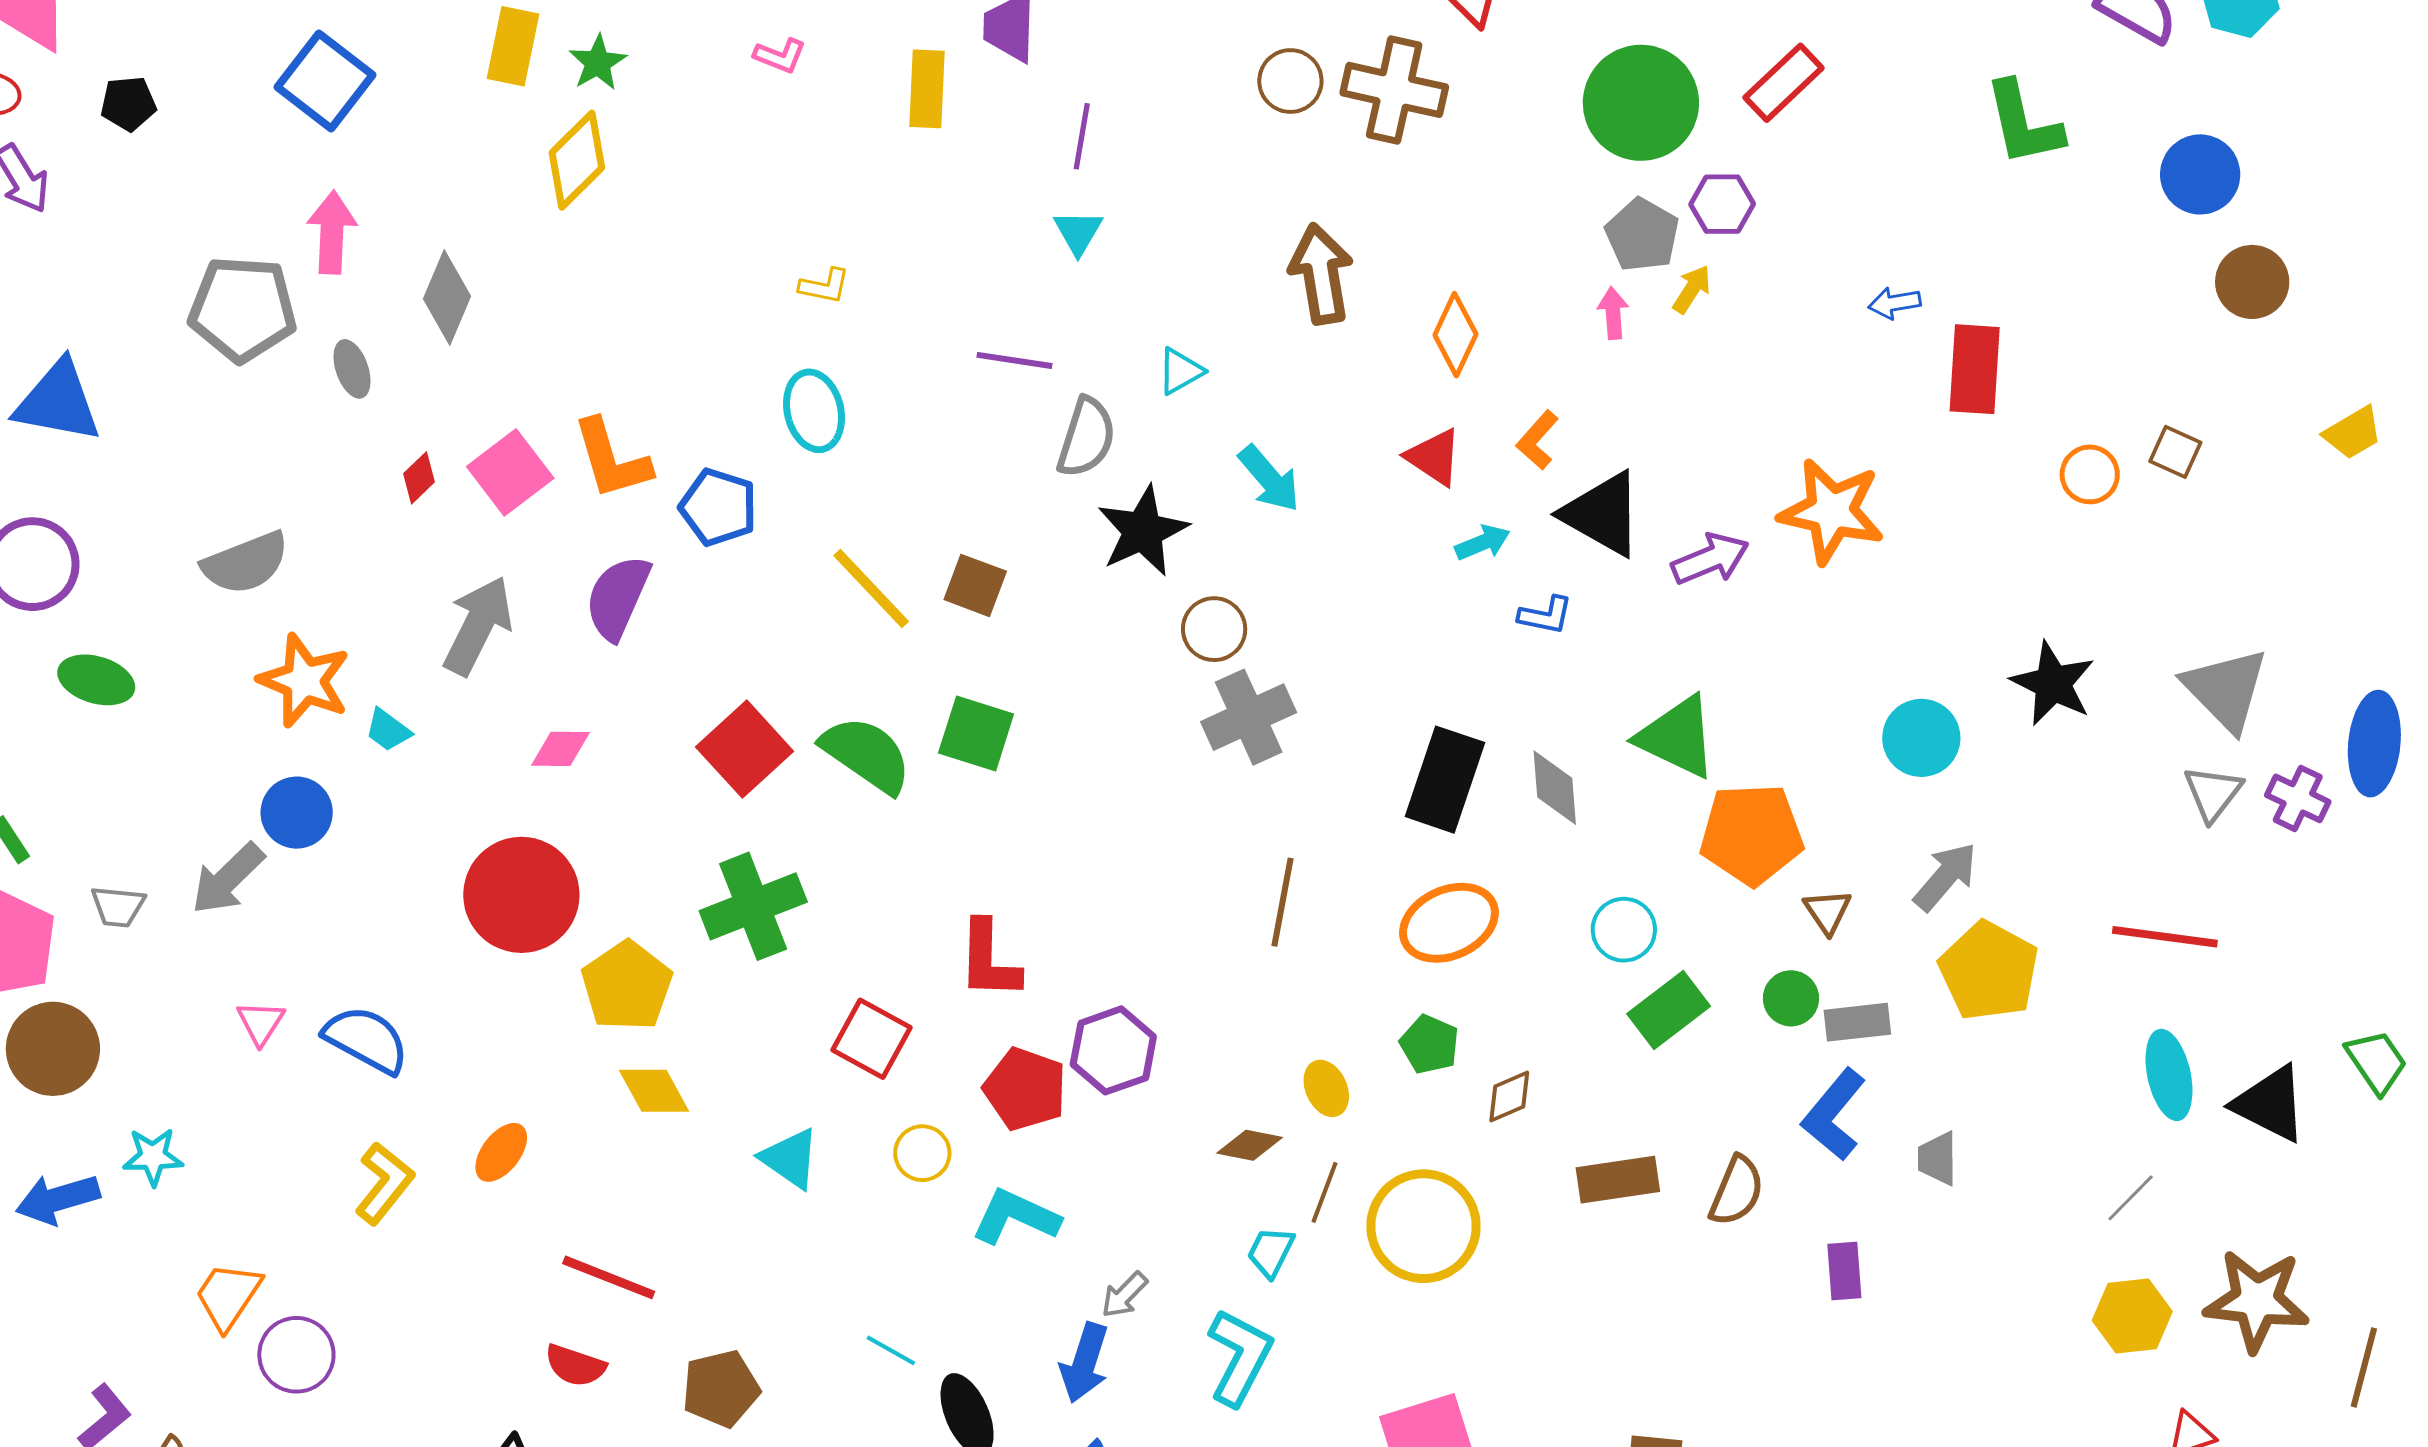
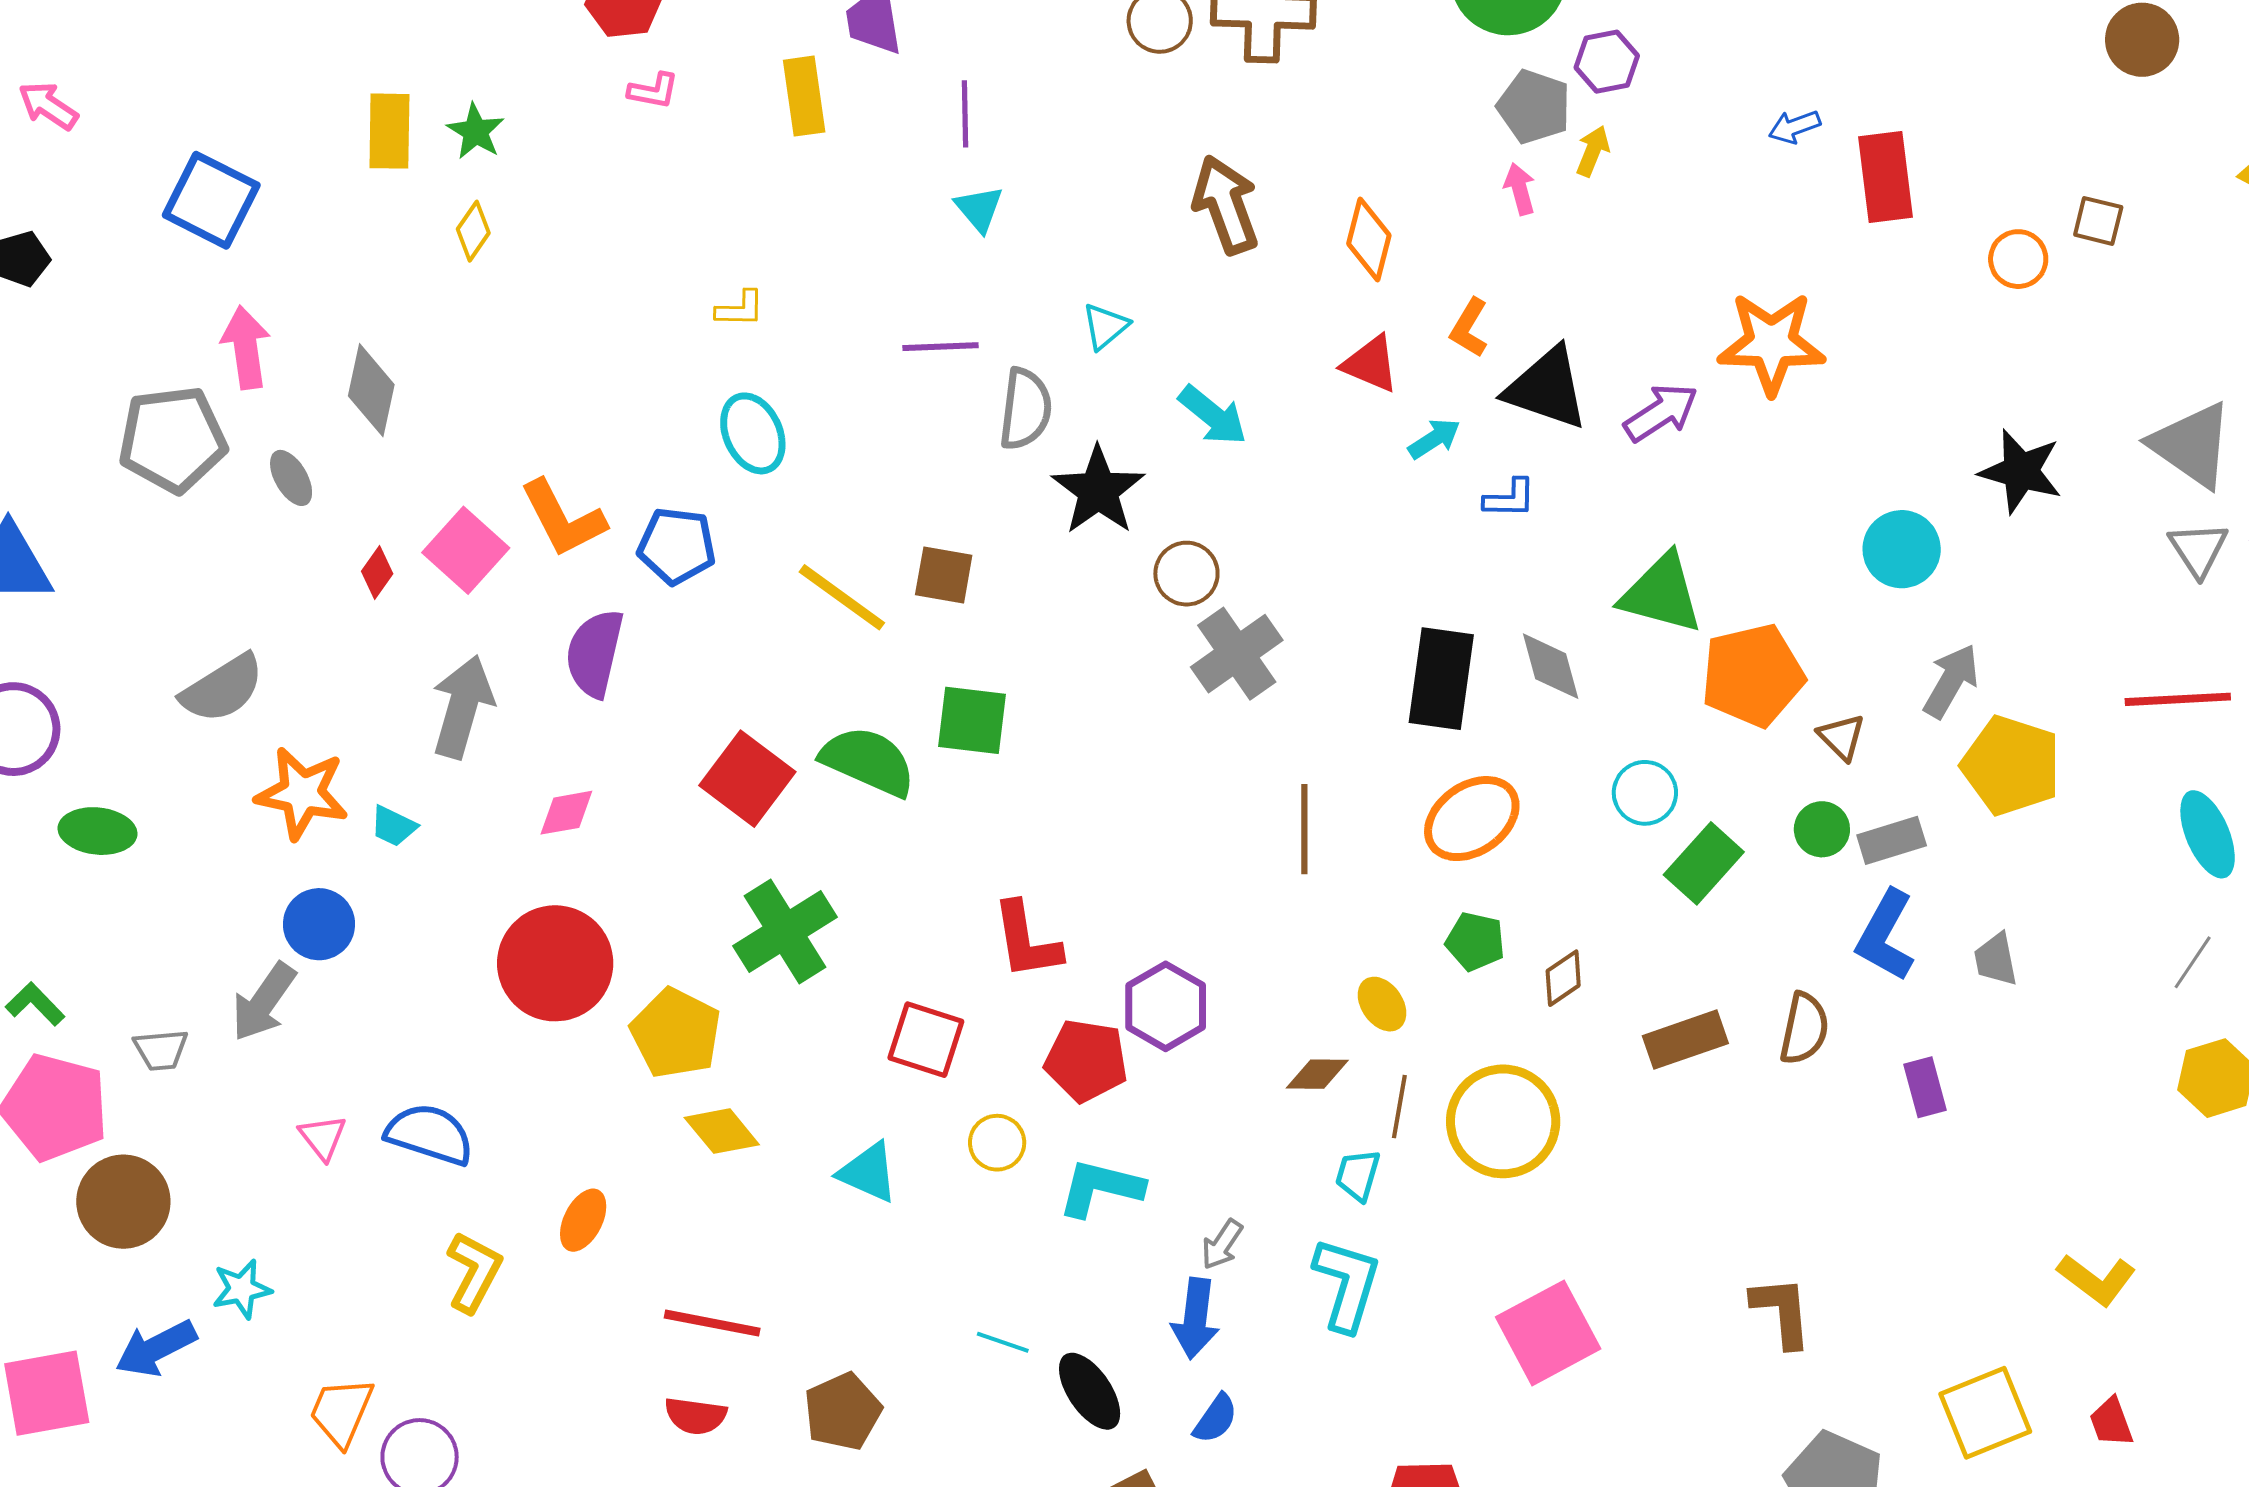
yellow diamond: (577, 160) -> (473, 231), size x0.6

